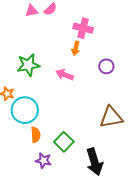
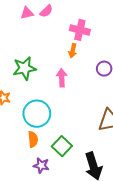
pink arrow: (65, 75) -> (62, 78), turned 66
cyan circle: (25, 110) -> (37, 114), moved

